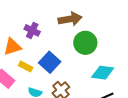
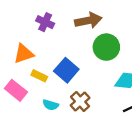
purple cross: (32, 30) -> (45, 22), moved

